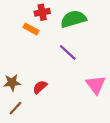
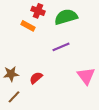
red cross: (42, 12) -> (38, 11), turned 32
purple line: (68, 52) -> (61, 47), turned -66

